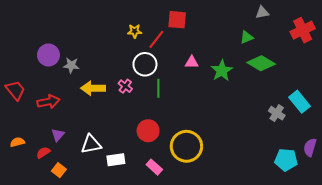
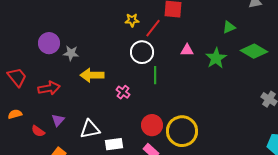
green triangle: (247, 37) -> (229, 27), moved
pink cross: (125, 86) -> (123, 92), moved
red circle: (148, 131) -> (152, 125), moved
orange semicircle: (17, 142) -> (15, 114), moved
red semicircle: (43, 153) -> (38, 131), moved, turned -112

